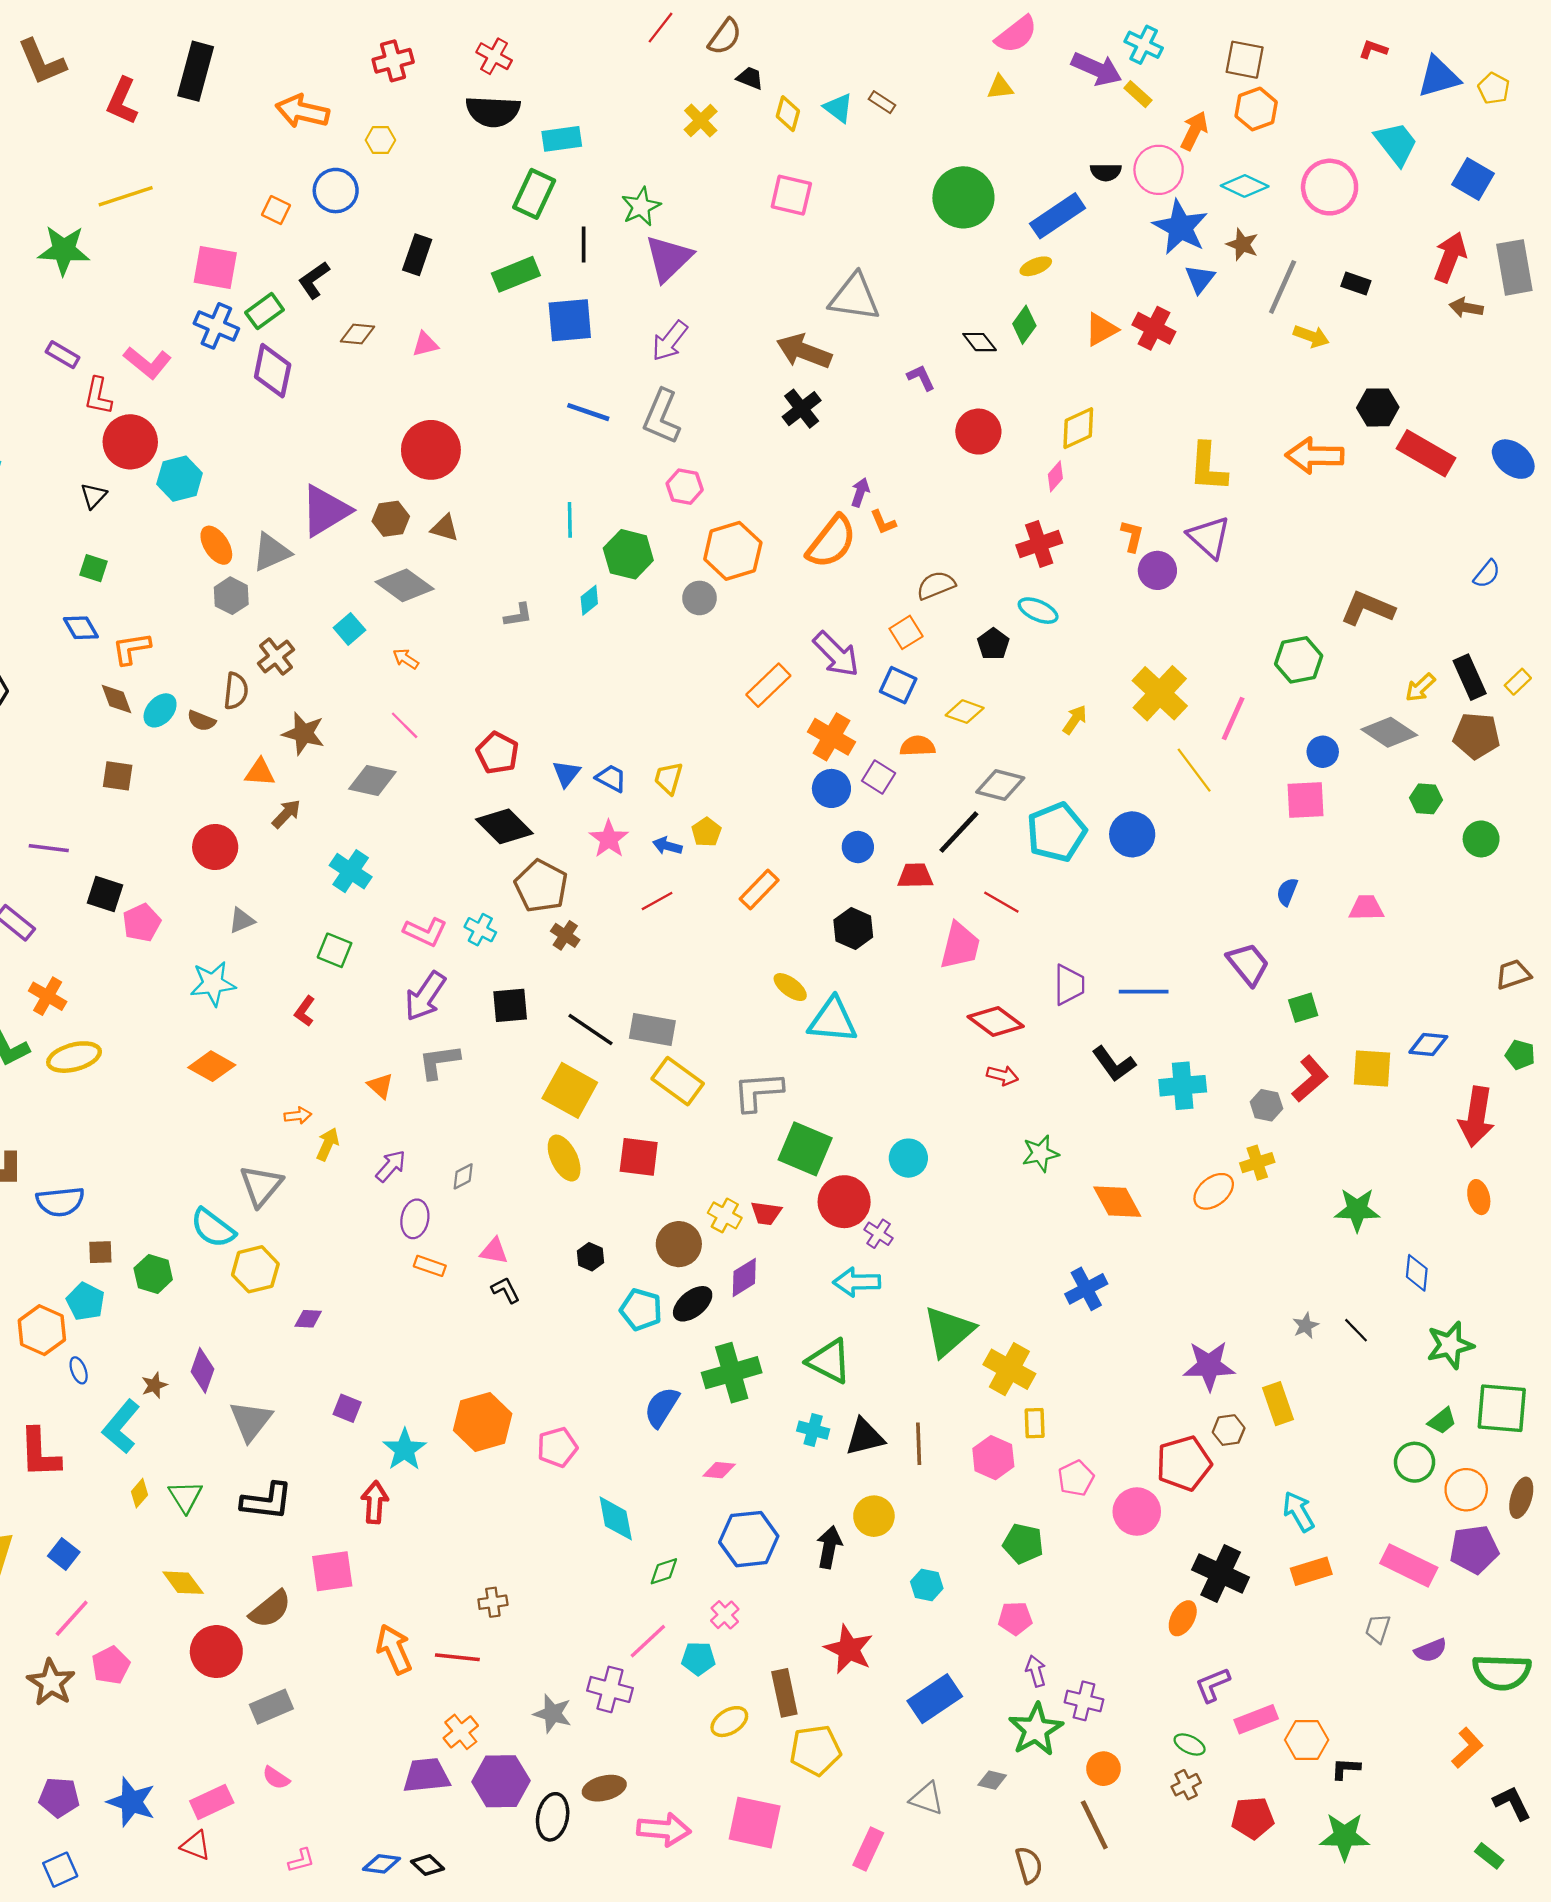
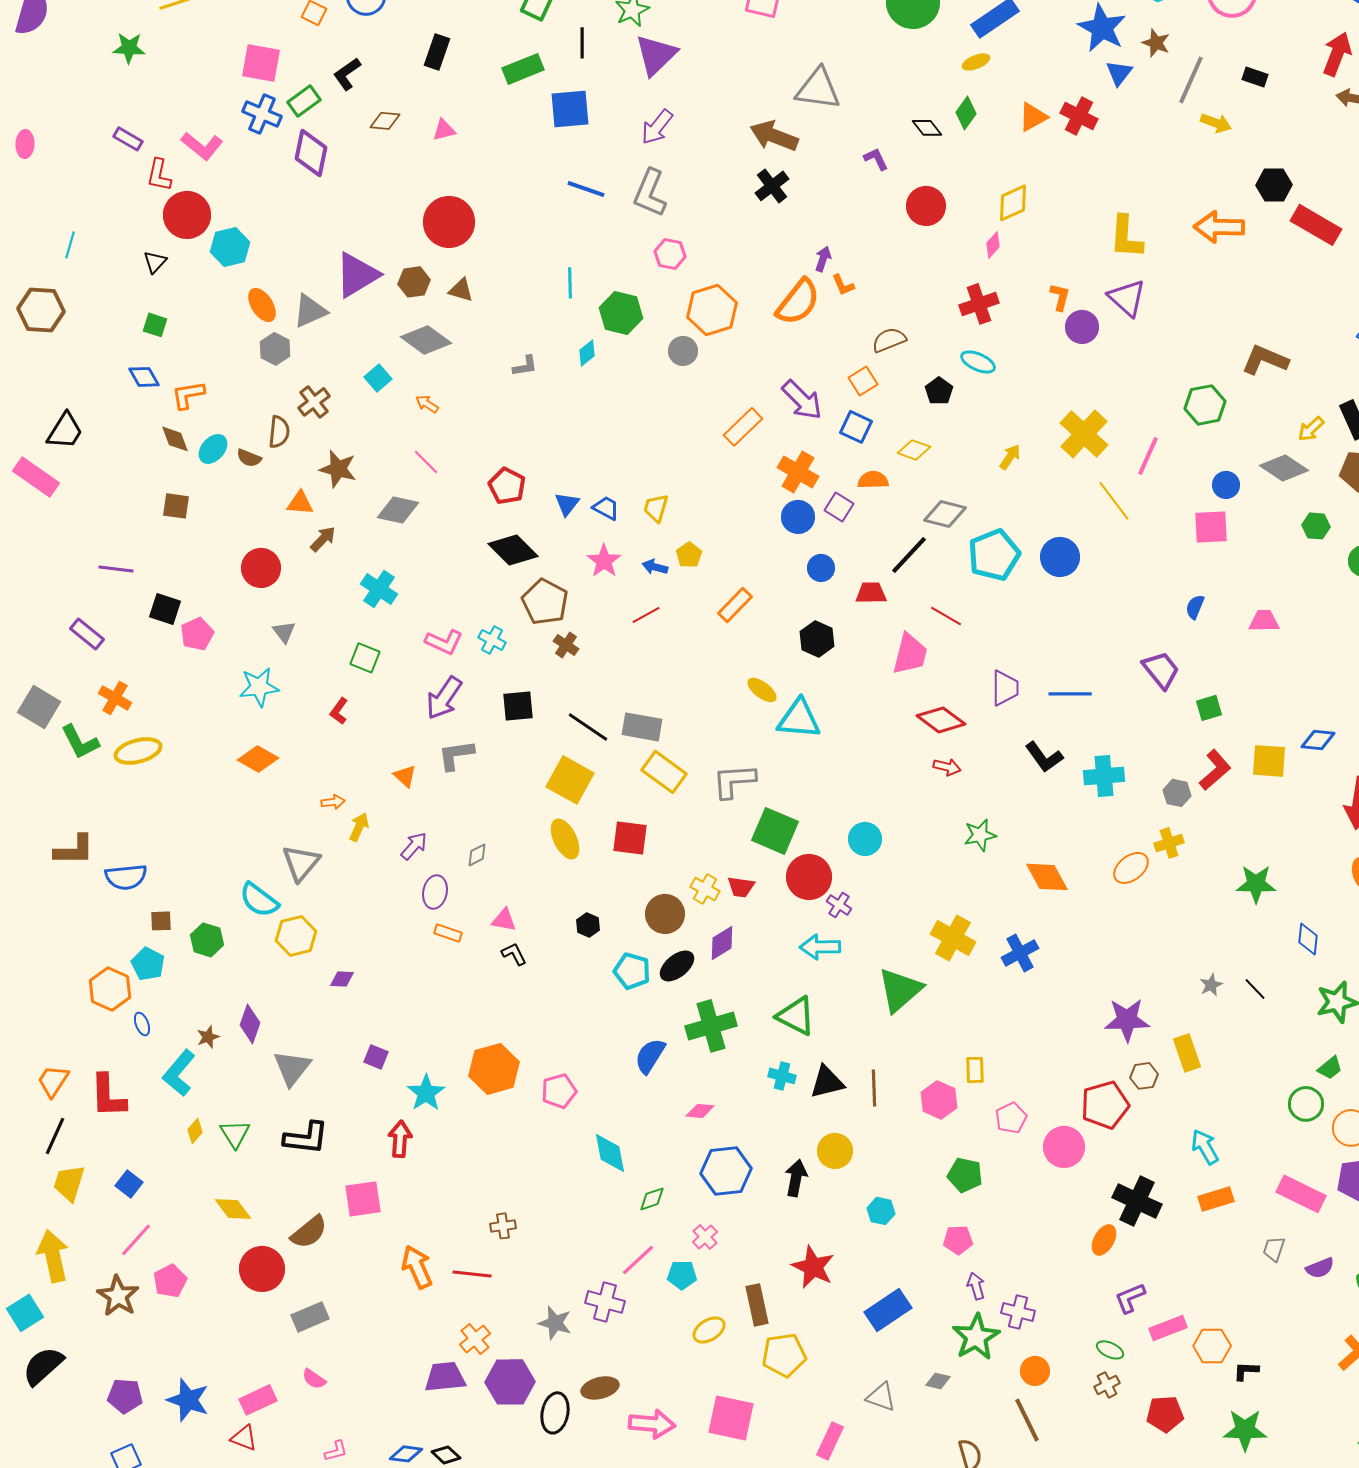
green star: (64, 250) -> (129, 48), size x0.7
gray triangle: (242, 920) -> (284, 632), turned -45
yellow cross: (1009, 1369) -> (953, 938), moved

